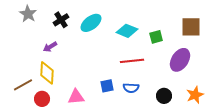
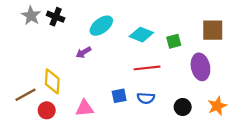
black cross: (61, 20) -> (56, 17), moved, turned -35
purple arrow: (50, 47) -> (83, 52), moved
purple ellipse: (180, 60) -> (200, 67), turned -45

